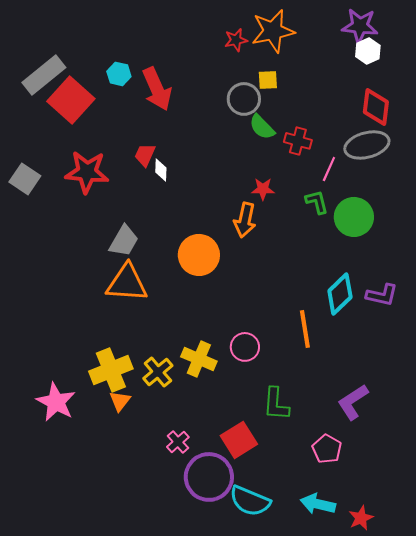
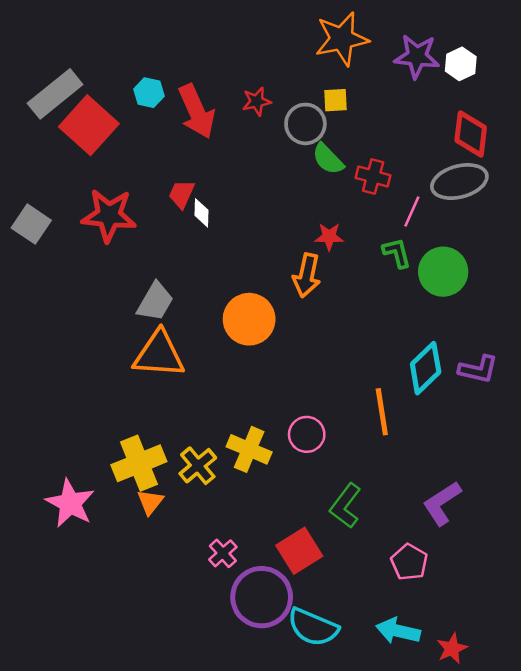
purple star: (360, 26) -> (417, 56), moved
red star: (236, 40) -> (257, 101), moved
green L-shape: (276, 404) -> (345, 506), turned 33

